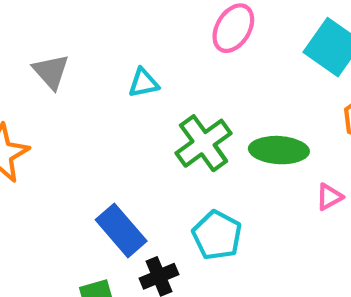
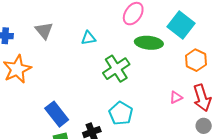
green ellipse: (279, 150) -> (149, 43), moved
blue rectangle: (121, 230) -> (57, 114), moved

